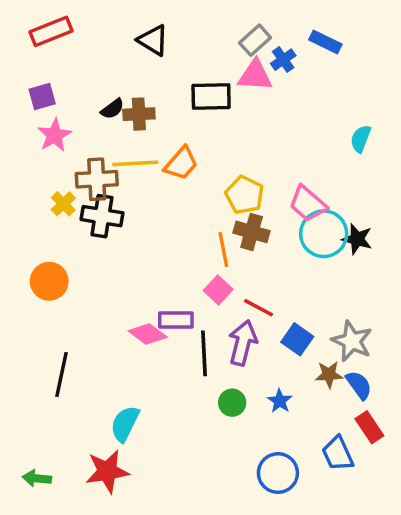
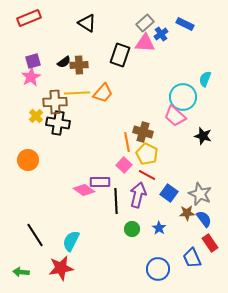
purple square: (42, 97) -> (33, 61), moved
black rectangle: (211, 97) -> (120, 55), turned -70
yellow pentagon: (244, 195) -> (147, 154), moved
cyan circle: (324, 234) -> (183, 97), moved
black line: (61, 375) -> (35, 235), moved, turned -45

